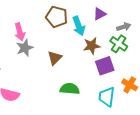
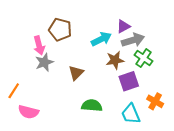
brown pentagon: (57, 17) -> (60, 30), moved
cyan arrow: (79, 26) -> (101, 39), turned -96
gray arrow: (124, 27) -> (133, 40), moved, size x1.5
cyan trapezoid: (107, 97) -> (131, 114), turned -30

